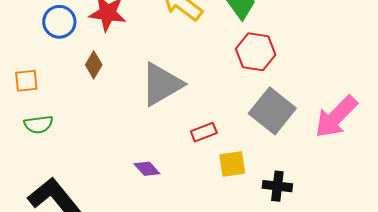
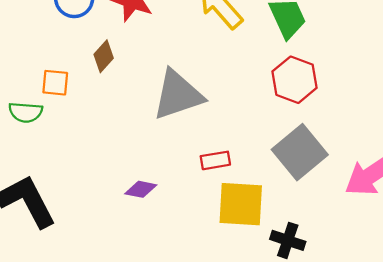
orange square: (26, 81) -> (55, 83), moved
yellow square: (232, 164) -> (241, 204), size x1.5
purple diamond: (147, 169) -> (141, 189), turned -48

